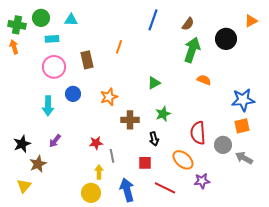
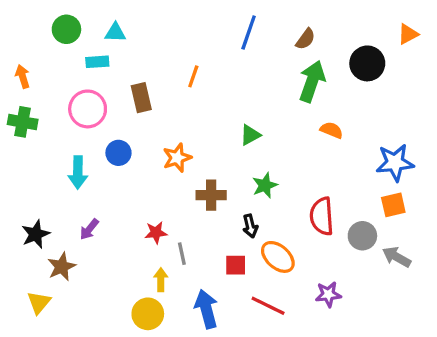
green cross: (17, 25) -> (23, 122), moved
cyan rectangle: (52, 39) -> (97, 62), moved
orange ellipse: (183, 160) -> (278, 257), moved

